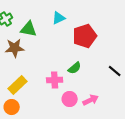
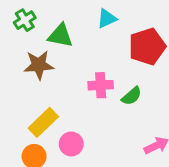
pink cross: (55, 80) -> (101, 85), moved
pink circle: (70, 99) -> (71, 144), moved

